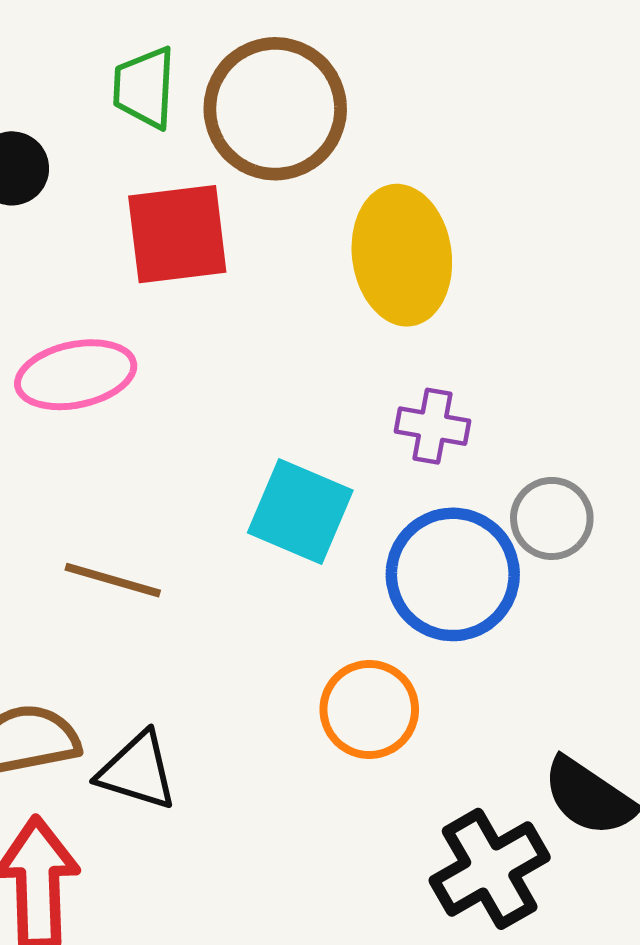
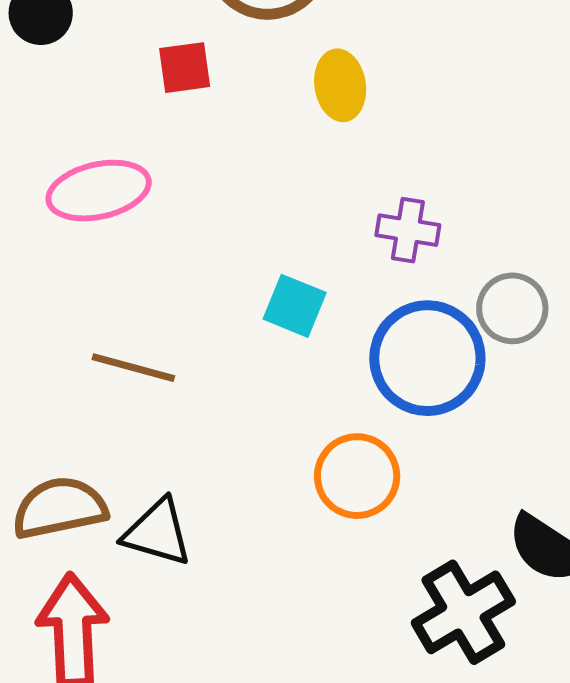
red square: (177, 234) -> (185, 68), size x0.6
yellow ellipse: (402, 255) -> (340, 85), moved, size x0.6
cyan square: (300, 512) -> (295, 306), size x0.7

